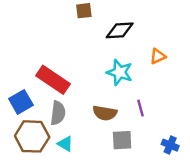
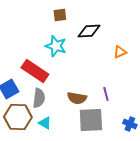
cyan star: (120, 72) -> (56, 46), moved
gray square: (122, 140) -> (91, 120), size x1.5

